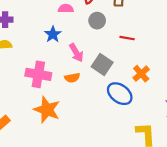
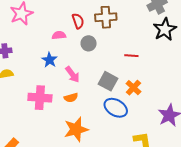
red line: (127, 38) -> (131, 56), moved
gray square: (102, 65) -> (108, 81), moved
orange star: (47, 110) -> (76, 129), moved, turned -30

